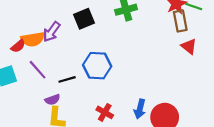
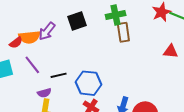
brown rectangle: (180, 21) -> (123, 32), moved
red triangle: (189, 46) -> (171, 51), turned -35
blue hexagon: (97, 66) -> (89, 83), moved

